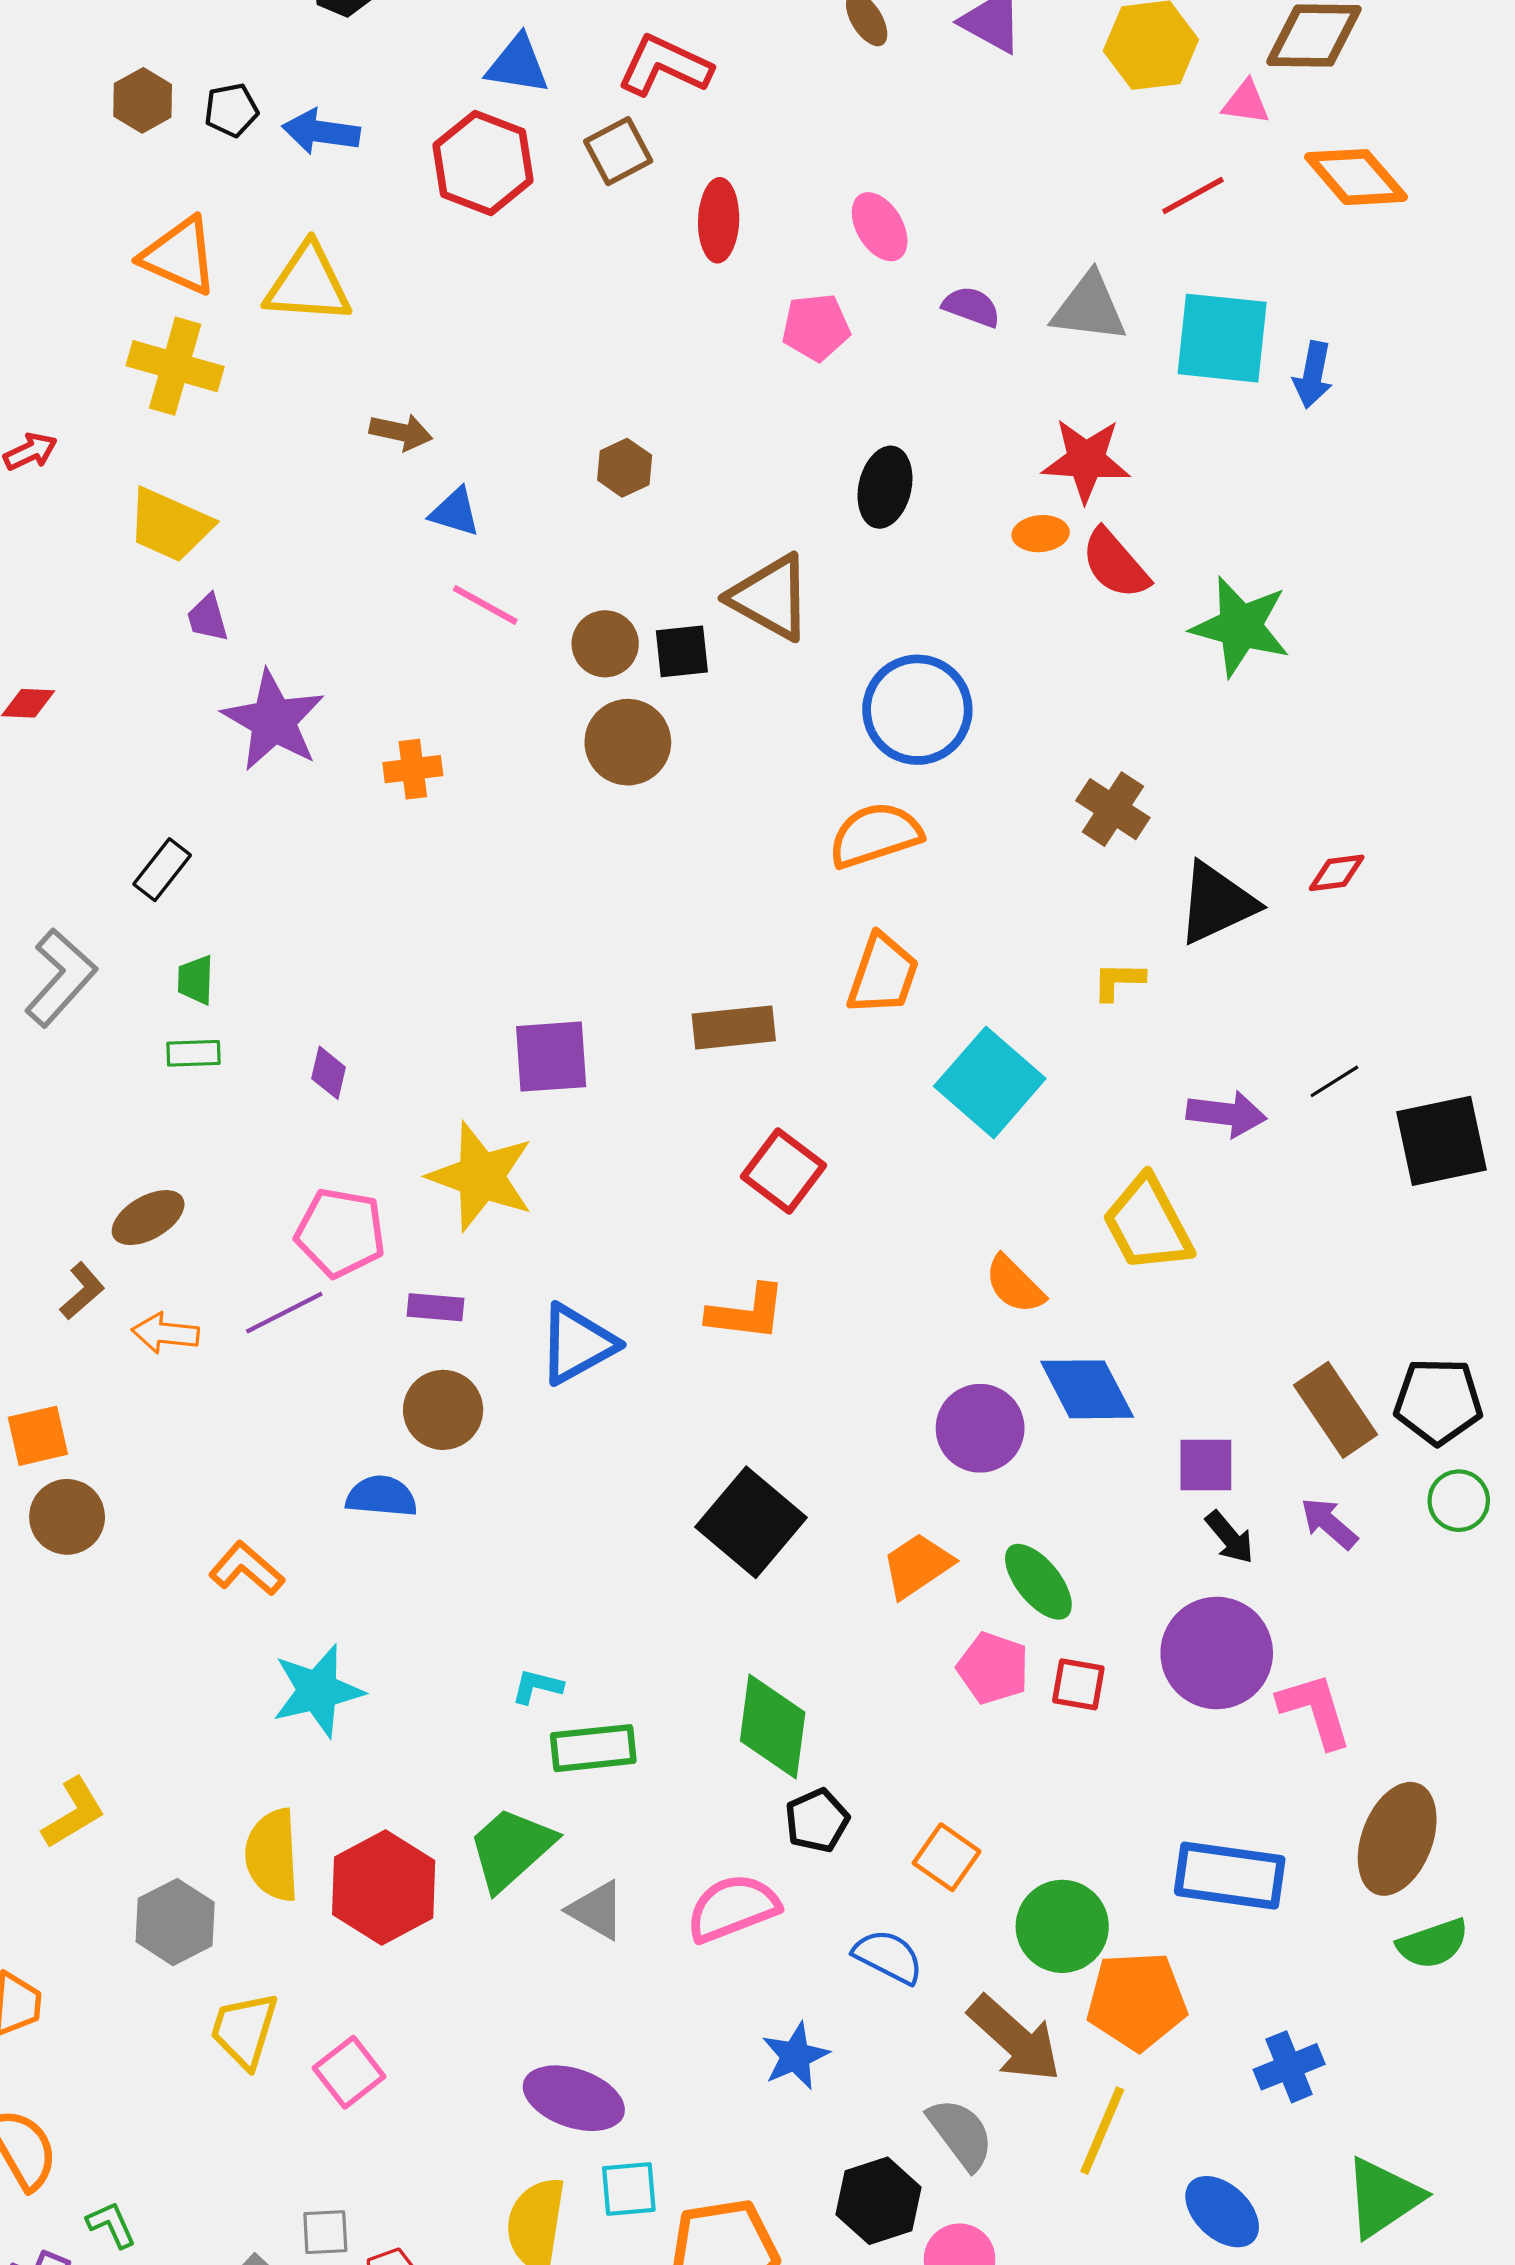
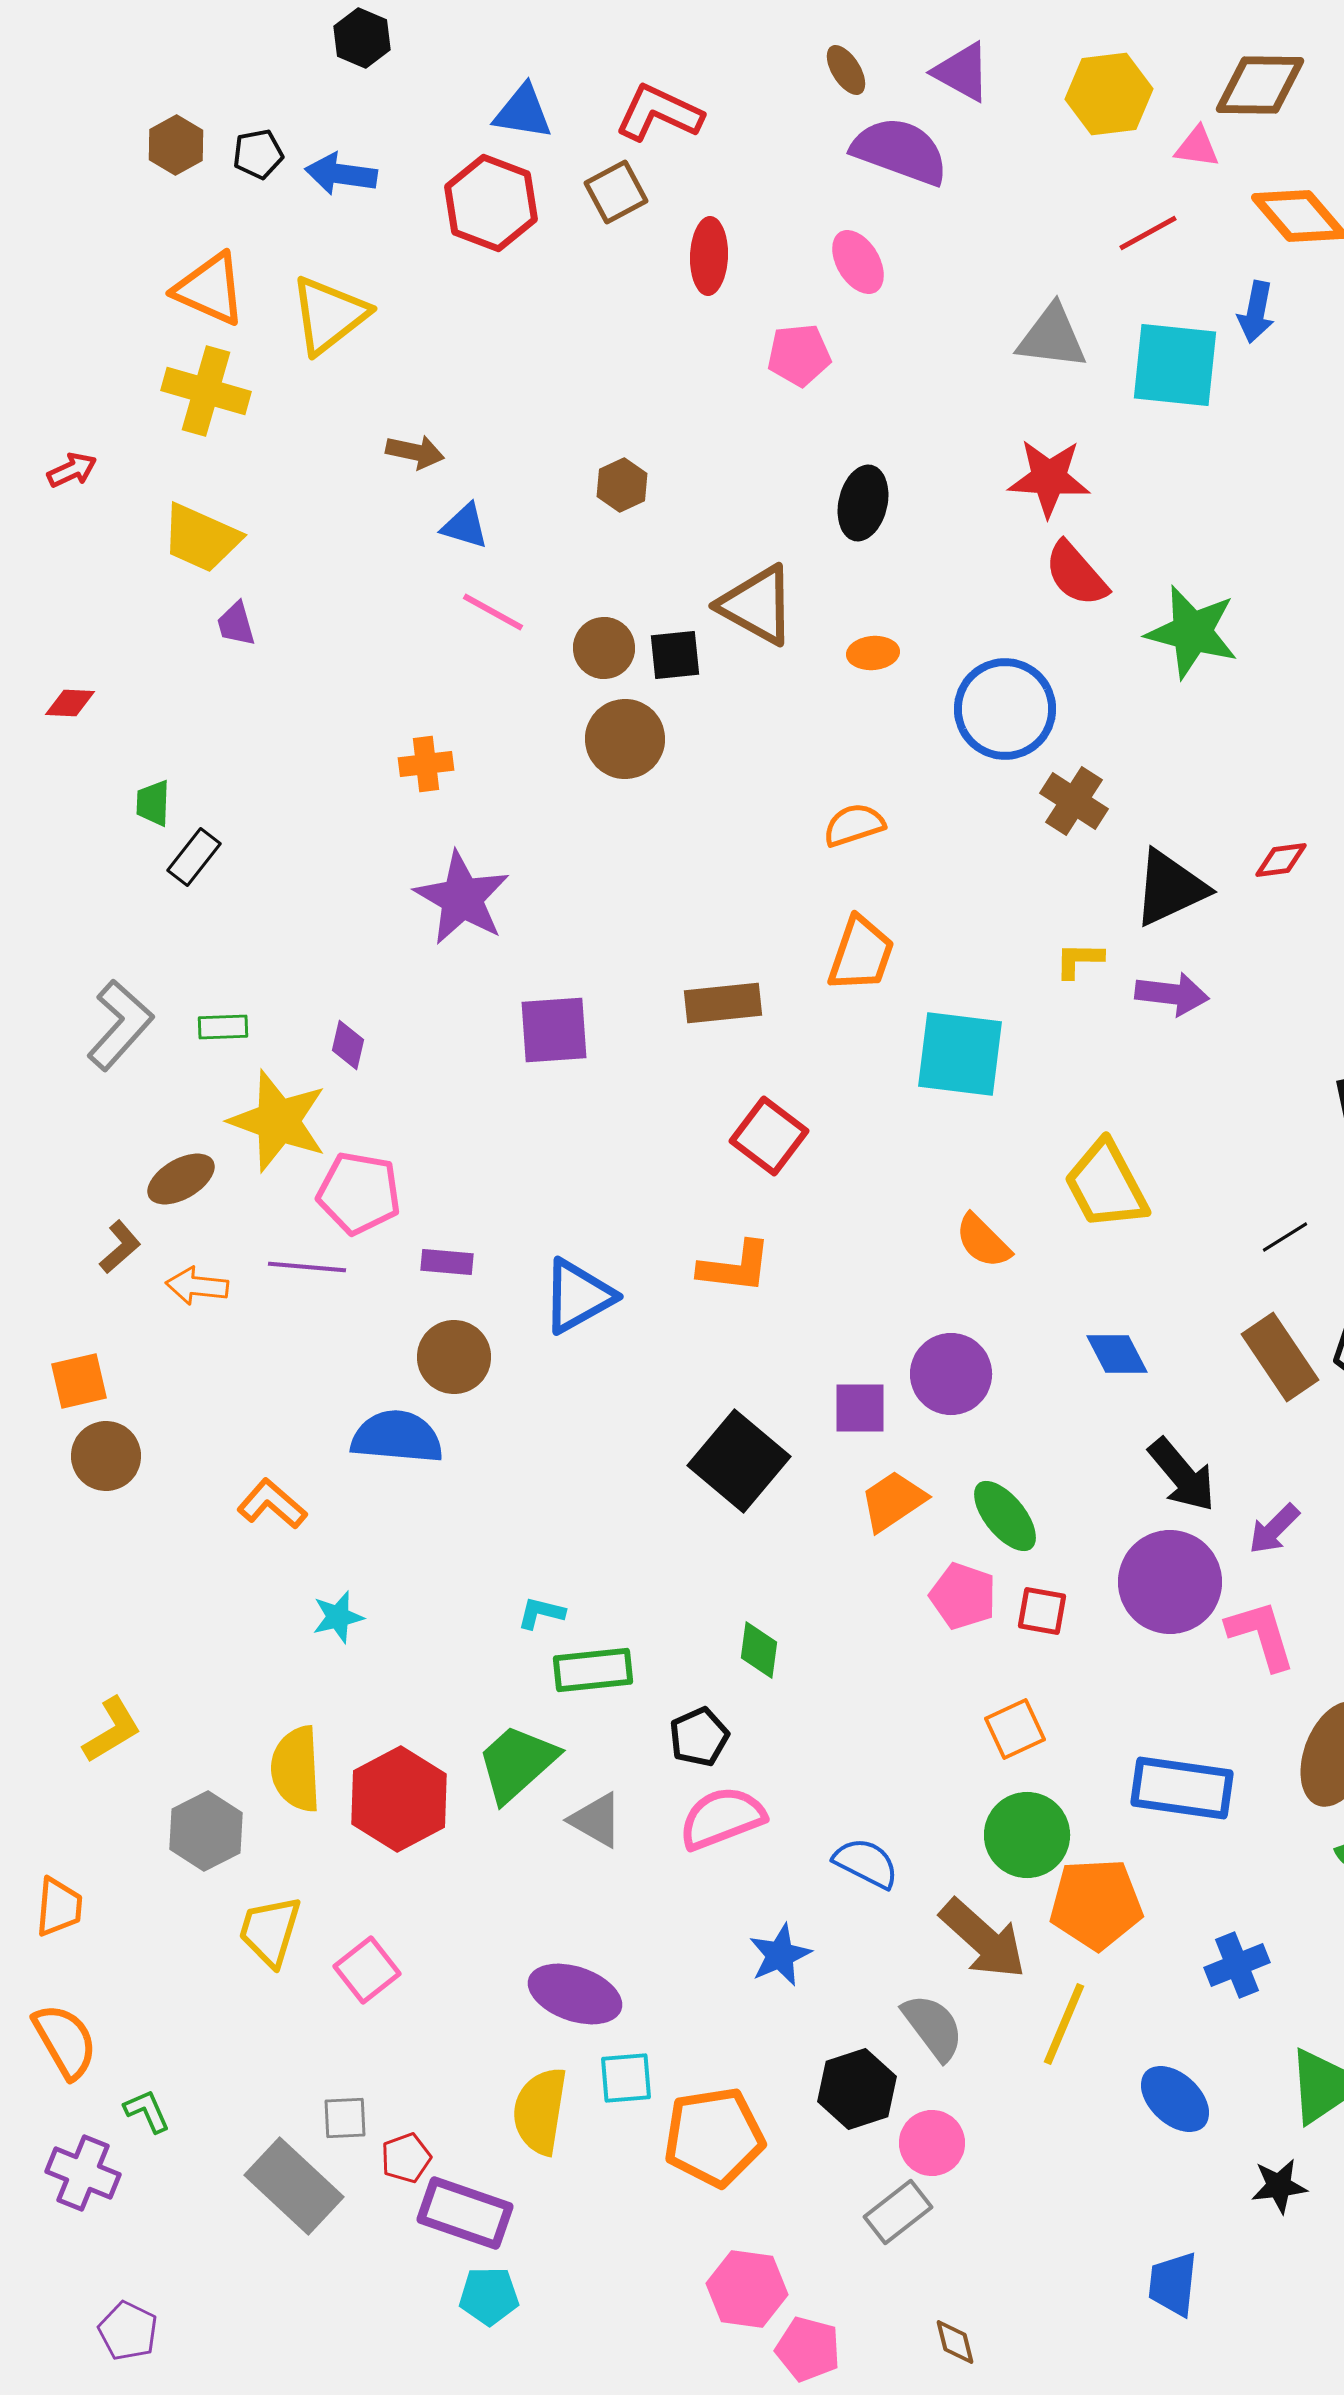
yellow triangle: (308, 284) -> (329, 315), turned -42
purple semicircle: (971, 307) -> (900, 151), moved, size x1.8
blue arrow: (1313, 375) -> (1256, 312), moved
orange ellipse: (1041, 534) -> (873, 653), moved
blue circle: (917, 710) -> (1005, 709), moved
purple star: (273, 721) -> (462, 898), moved
orange semicircle: (875, 835) -> (854, 825), size x0.7
gray L-shape: (61, 978) -> (120, 1025), moved
green trapezoid: (196, 980) -> (153, 803), moved
black line: (1334, 1081) -> (1285, 1237), moved
cyan square: (990, 1082) -> (960, 1054), turned -34
purple arrow: (1226, 1114) -> (1172, 994), moved
yellow star: (481, 1176) -> (278, 1121), moved
purple line: (284, 1313) -> (307, 1267), turned 32
blue diamond: (1087, 1389) -> (1117, 1354), moved, size x0.7
purple square: (1206, 1465) -> (860, 1408), moved
blue semicircle: (381, 1496) -> (397, 1437), size x1.4
purple arrow: (1329, 1523) -> (1274, 1529), moved, turned -86
black arrow: (1230, 1537) -> (1182, 1475), size x1.5
cyan star: (318, 1691) -> (338, 1617), size x0.6
green diamond: (773, 1726) -> (759, 1650), size x0.6
black pentagon: (817, 1820) -> (699, 1737), moved
orange square: (947, 1857) -> (1015, 1729), moved, turned 30

